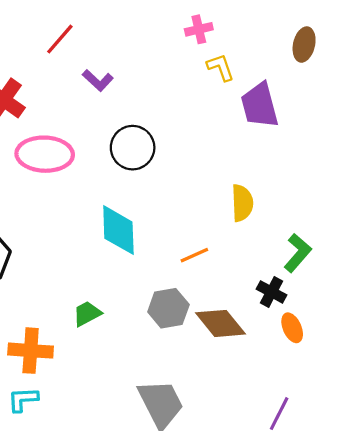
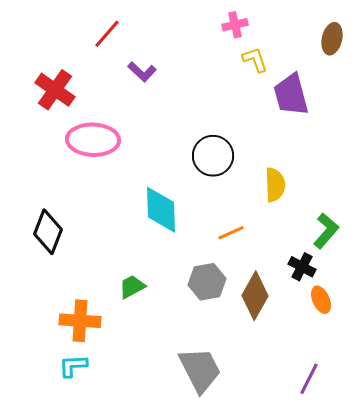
black circle: (133, 148) -> (213, 156), moved
brown diamond: (220, 323) -> (255, 296), turned 69

